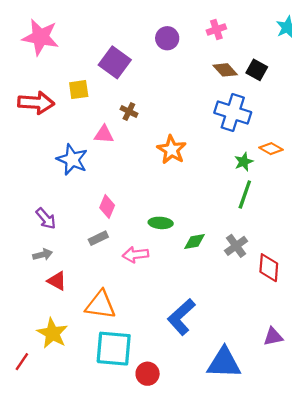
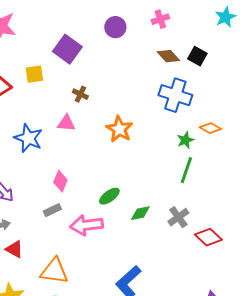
pink triangle: (104, 134) -> (66, 123), moved
green ellipse: (161, 223) -> (109, 196), turned -40
pink arrow: (135, 255) -> (86, 225), size x1.4
red diamond: (269, 268) -> (208, 237), turned -52

